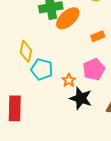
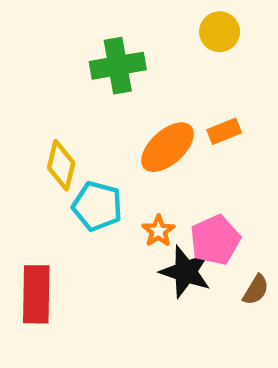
orange ellipse: (68, 18) -> (168, 147), moved
pink pentagon: (94, 69) -> (215, 240), moved

